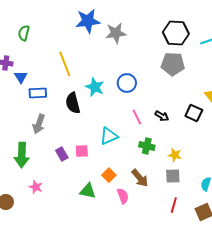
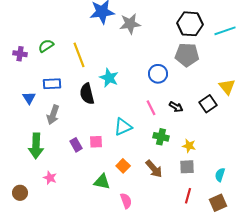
green semicircle: (24, 33) -> (46, 46), moved, turned 42
blue triangle: (21, 77) -> (29, 98), moved
blue circle: (127, 83) -> (158, 74), moved
black square: (194, 113) -> (208, 104), turned 30
pink semicircle: (123, 196) -> (126, 201), moved

